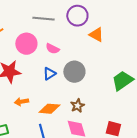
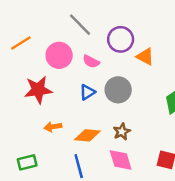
purple circle: (77, 16) -> (121, 39), moved
gray line: (43, 19) -> (80, 25), turned 40
orange triangle: (96, 35) -> (145, 57), moved

